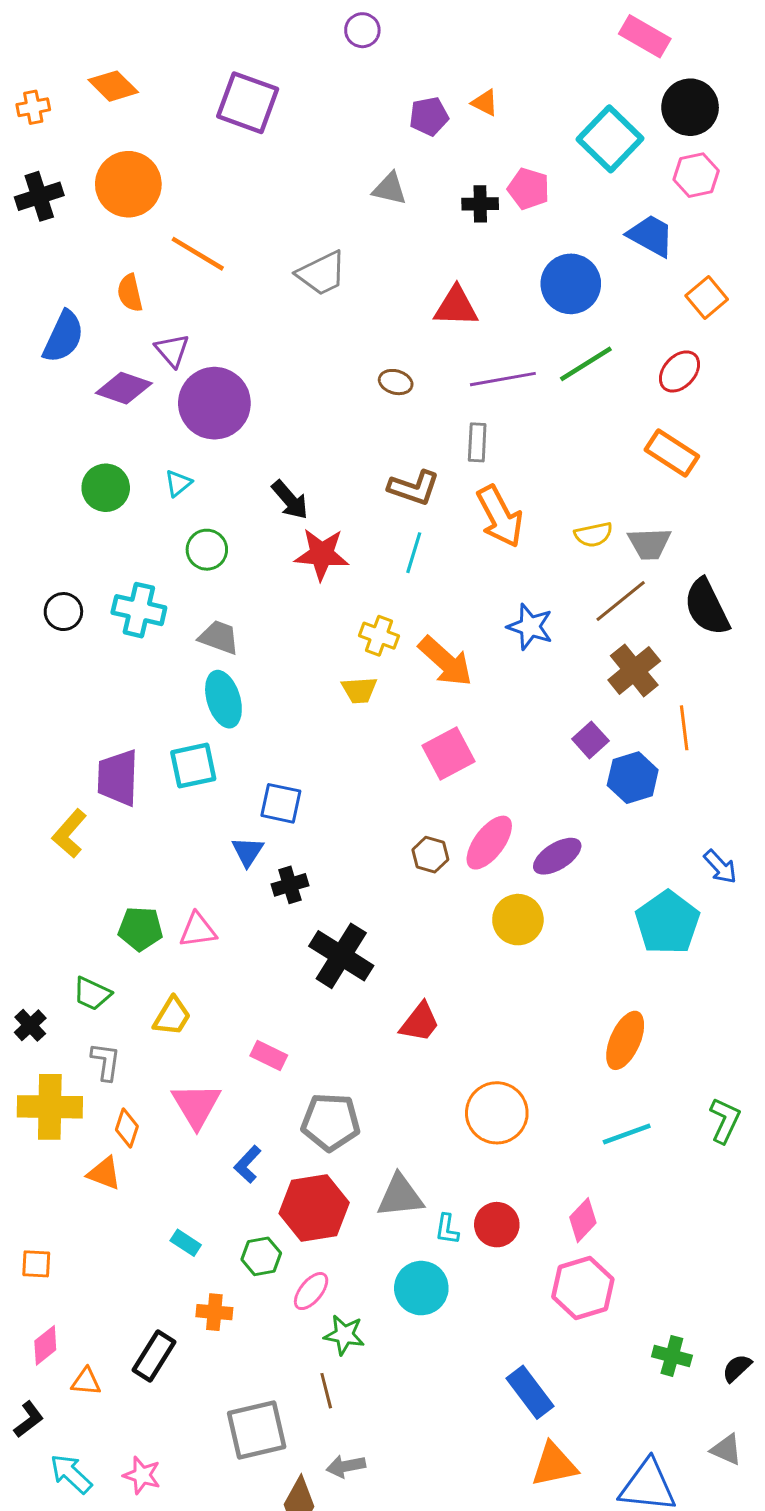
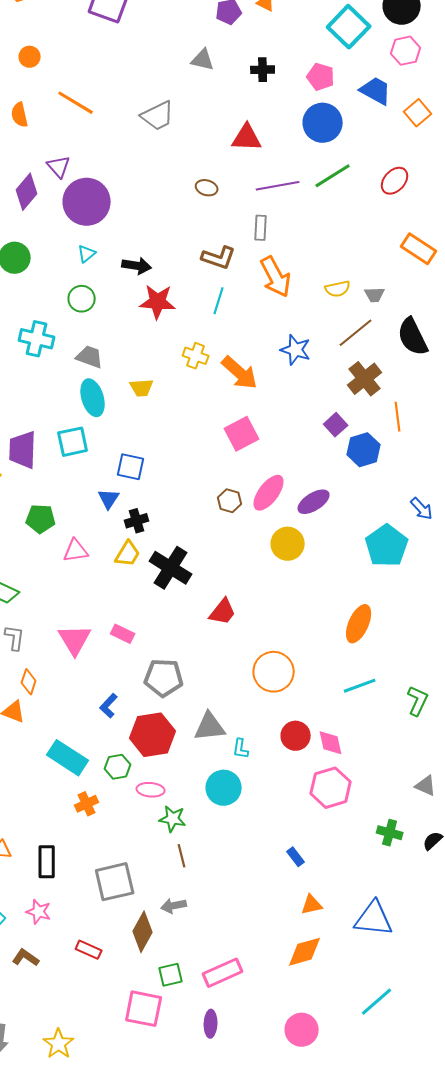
orange circle: (128, 184) -> (30, 57), size x0.5
pink pentagon: (529, 189) -> (321, 77), moved
orange semicircle: (130, 293) -> (20, 115), moved
orange square: (707, 297) -> (418, 113), moved
purple diamond: (124, 388) -> (27, 192), turned -69
orange rectangle: (672, 453) -> (419, 249), moved
cyan triangle: (178, 483) -> (87, 254), moved
black arrow: (290, 500) -> (137, 266), turned -40
gray trapezoid: (649, 544) -> (375, 295), size x0.7
yellow trapezoid: (359, 690) -> (142, 388), moved
green pentagon: (140, 929) -> (41, 519), moved
yellow trapezoid: (172, 1016) -> (128, 554), moved
pink triangle: (196, 1105) -> (75, 640), moved
green L-shape: (725, 1120) -> (418, 701), moved
pink diamond: (583, 1220) -> (331, 743), turned -56
red circle: (497, 1225) -> (296, 736), moved
cyan rectangle: (186, 1243) -> (68, 758), size x2.0
pink ellipse: (311, 1291) -> (151, 790), turned 56
orange cross: (214, 1312) -> (87, 804), turned -30
black rectangle: (154, 1356) -> (47, 862), moved, turned -32
brown line: (326, 1391) -> (182, 856), moved
blue rectangle: (530, 1392) -> (296, 857), size x0.6
gray triangle: (726, 1450) -> (426, 786), moved
orange triangle: (554, 1465) -> (312, 905), size x0.7

